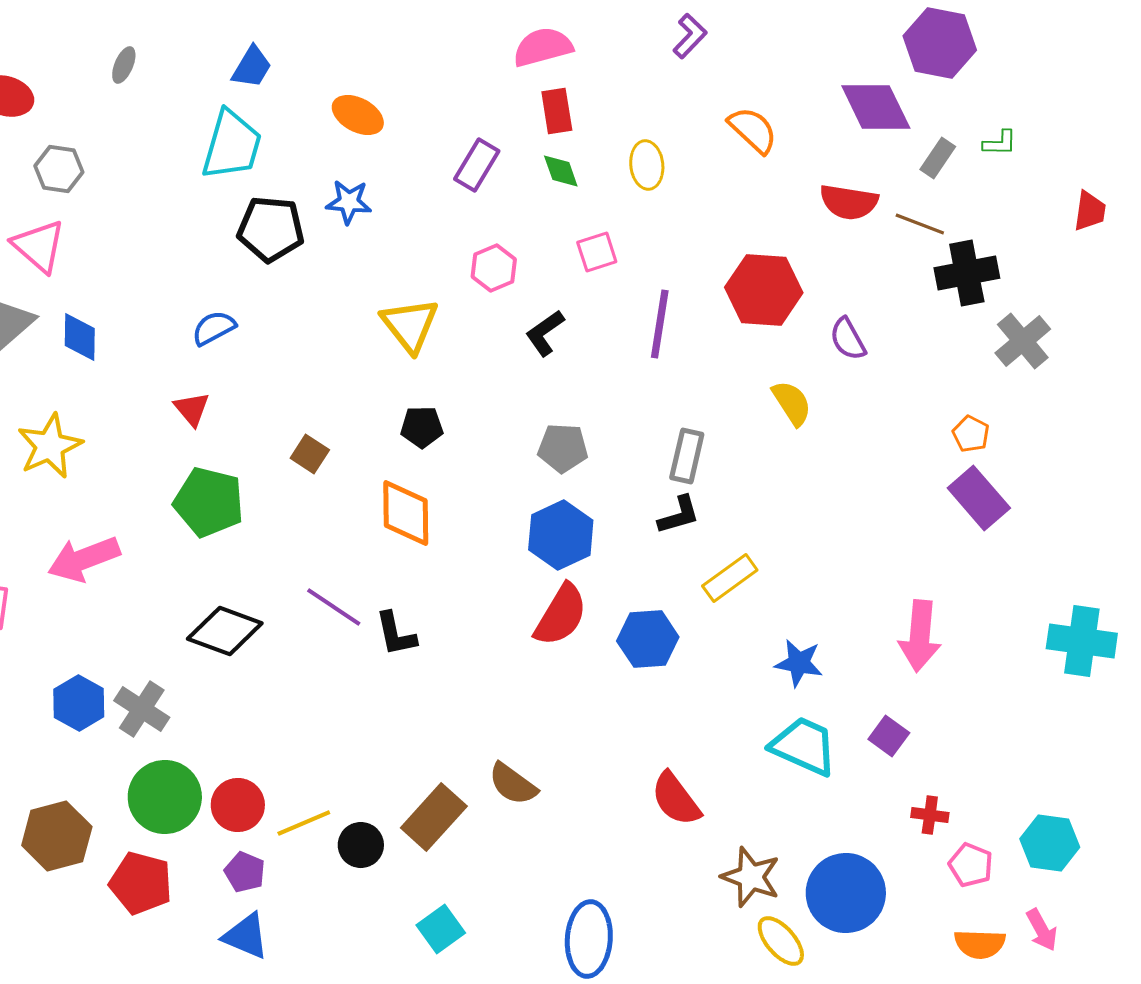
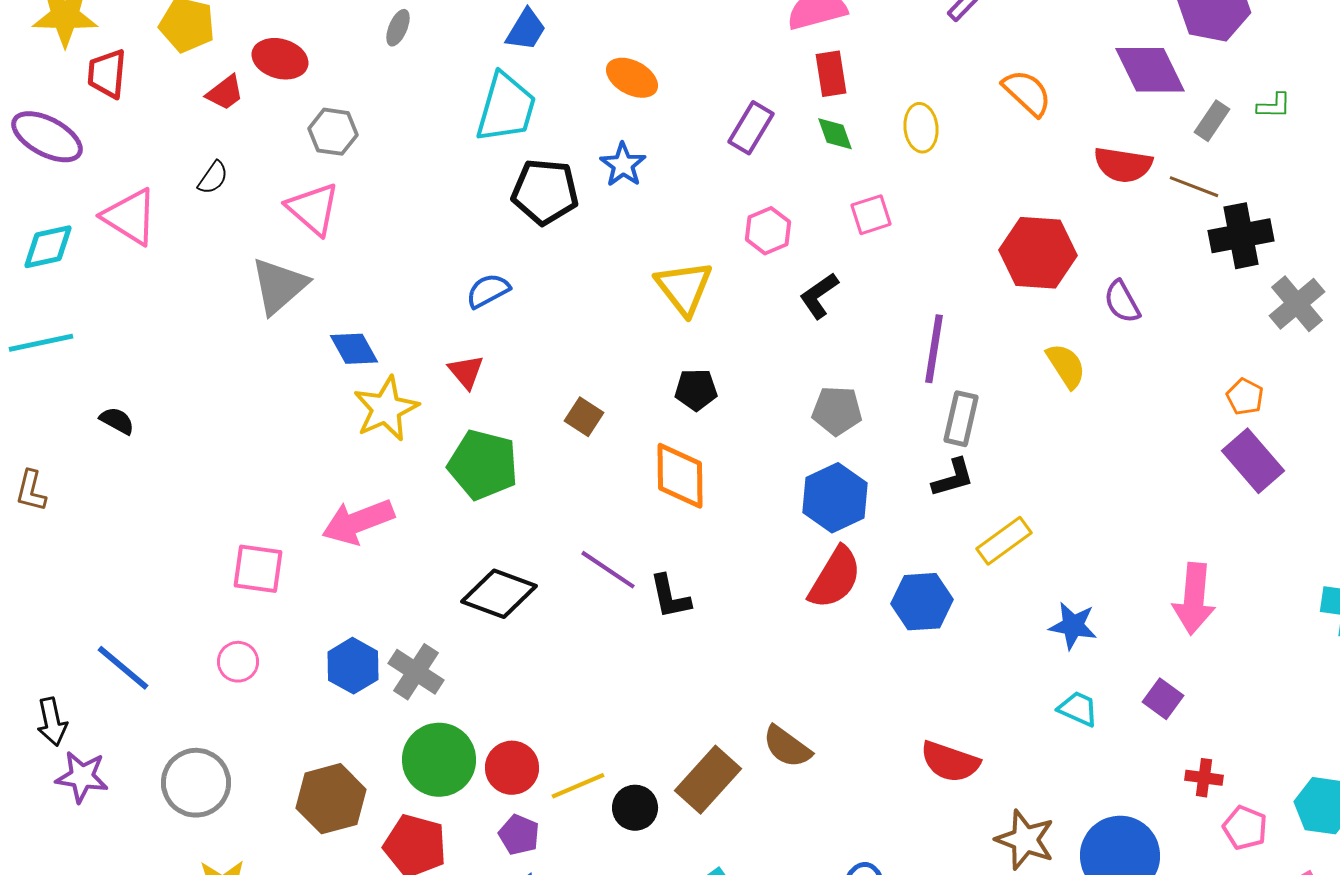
blue star: (349, 202) -> (623, 165), turned 30
purple line: (660, 324) -> (934, 349), moved
blue diamond: (80, 337) -> (354, 349), moved, turned -30
yellow star: (50, 446) -> (386, 409), moved
cyan trapezoid: (804, 746) -> (1078, 709), size x0.6
red semicircle: (676, 799) -> (950, 762), turned -34

